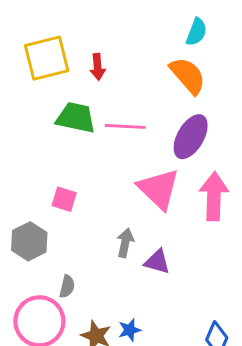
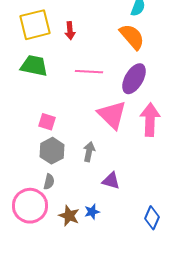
green trapezoid: (76, 118) -> (34, 66), moved
gray hexagon: (29, 241) -> (52, 151), moved
purple triangle: (157, 262) -> (111, 181), moved

